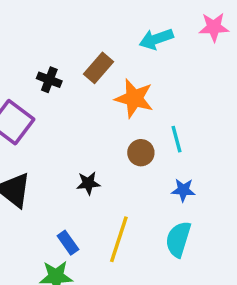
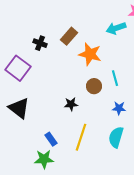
cyan arrow: (156, 39) -> (116, 28), moved
black star: (88, 183) -> (71, 104), moved

